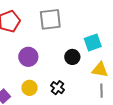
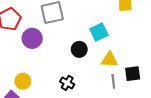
purple circle: (28, 57) -> (32, 38), moved
yellow circle: (30, 88) -> (23, 81), moved

